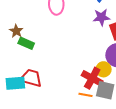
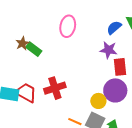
green rectangle: (26, 43) -> (34, 49), moved
red cross: (92, 78) -> (55, 88), moved, turned 30

